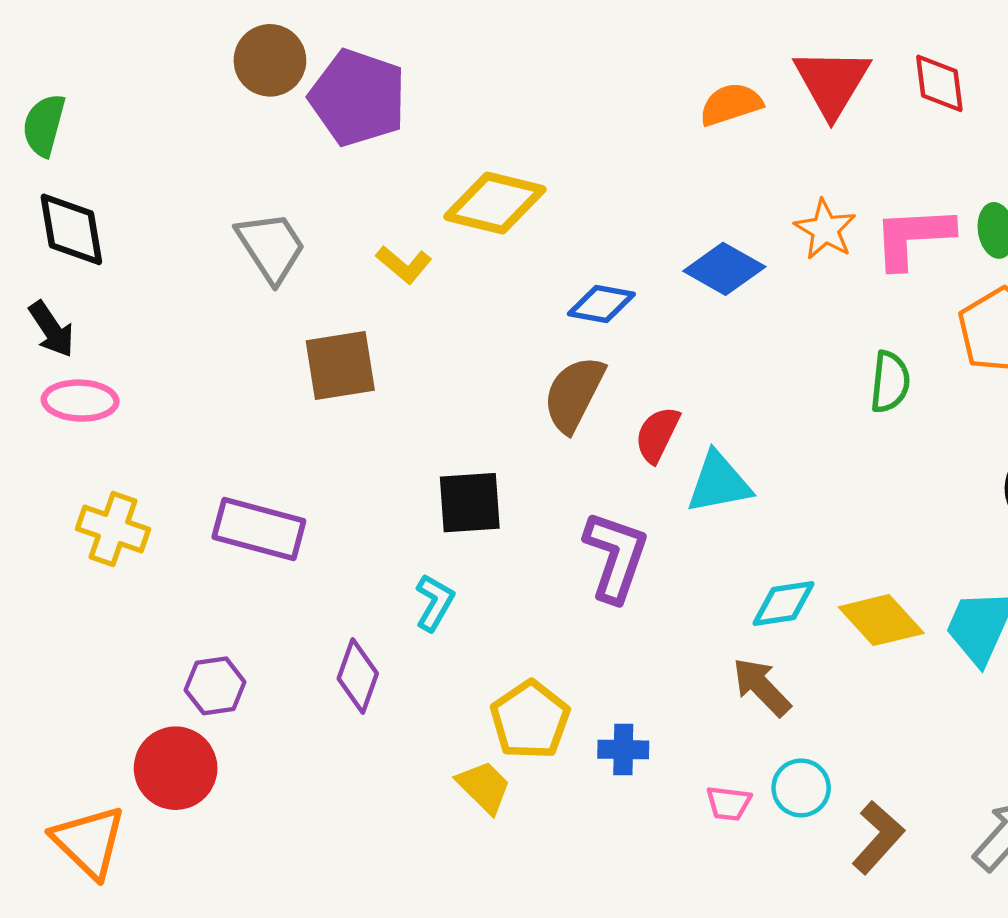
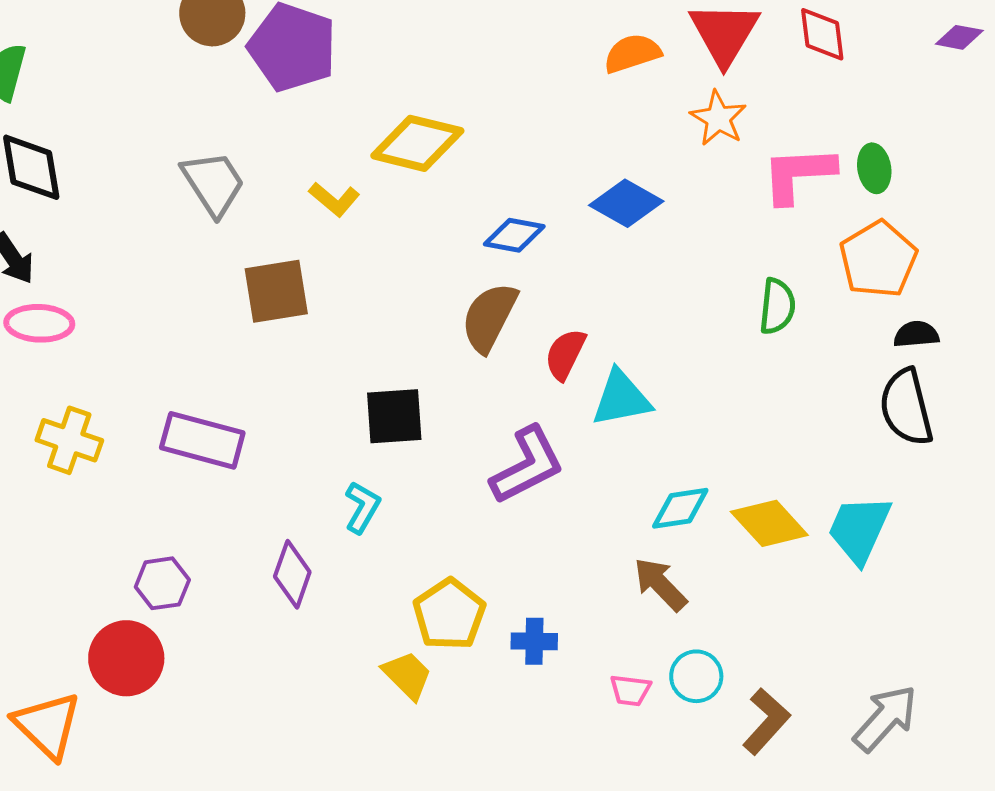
orange star: (825, 229) -> (718, 118), moved
purple L-shape: (616, 556) -> (527, 465), turned 44

